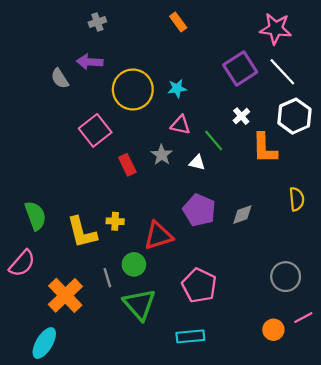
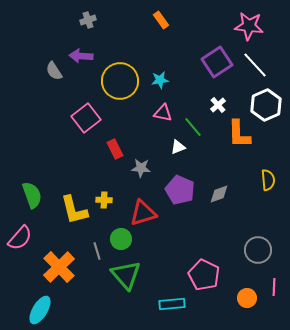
gray star: (162, 155) -> (141, 168), moved, turned -30
white triangle: (197, 163) -> (178, 147), turned -35
pink pentagon: (199, 285) -> (204, 275), moved
pink line: (303, 318) -> (274, 287), turned -60

